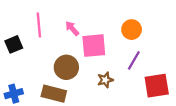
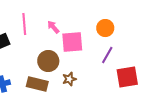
brown star: (105, 80) -> (69, 79), moved

